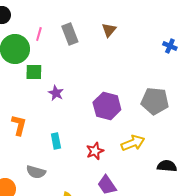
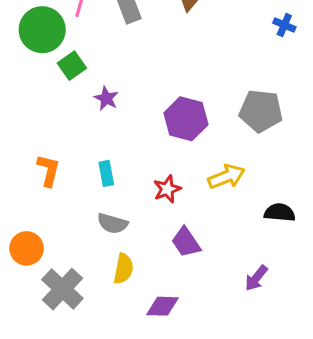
green square: (34, 72) -> (72, 66), turned -36
orange L-shape: (19, 125) -> (48, 170), moved
gray semicircle: (36, 172) -> (112, 223), moved

